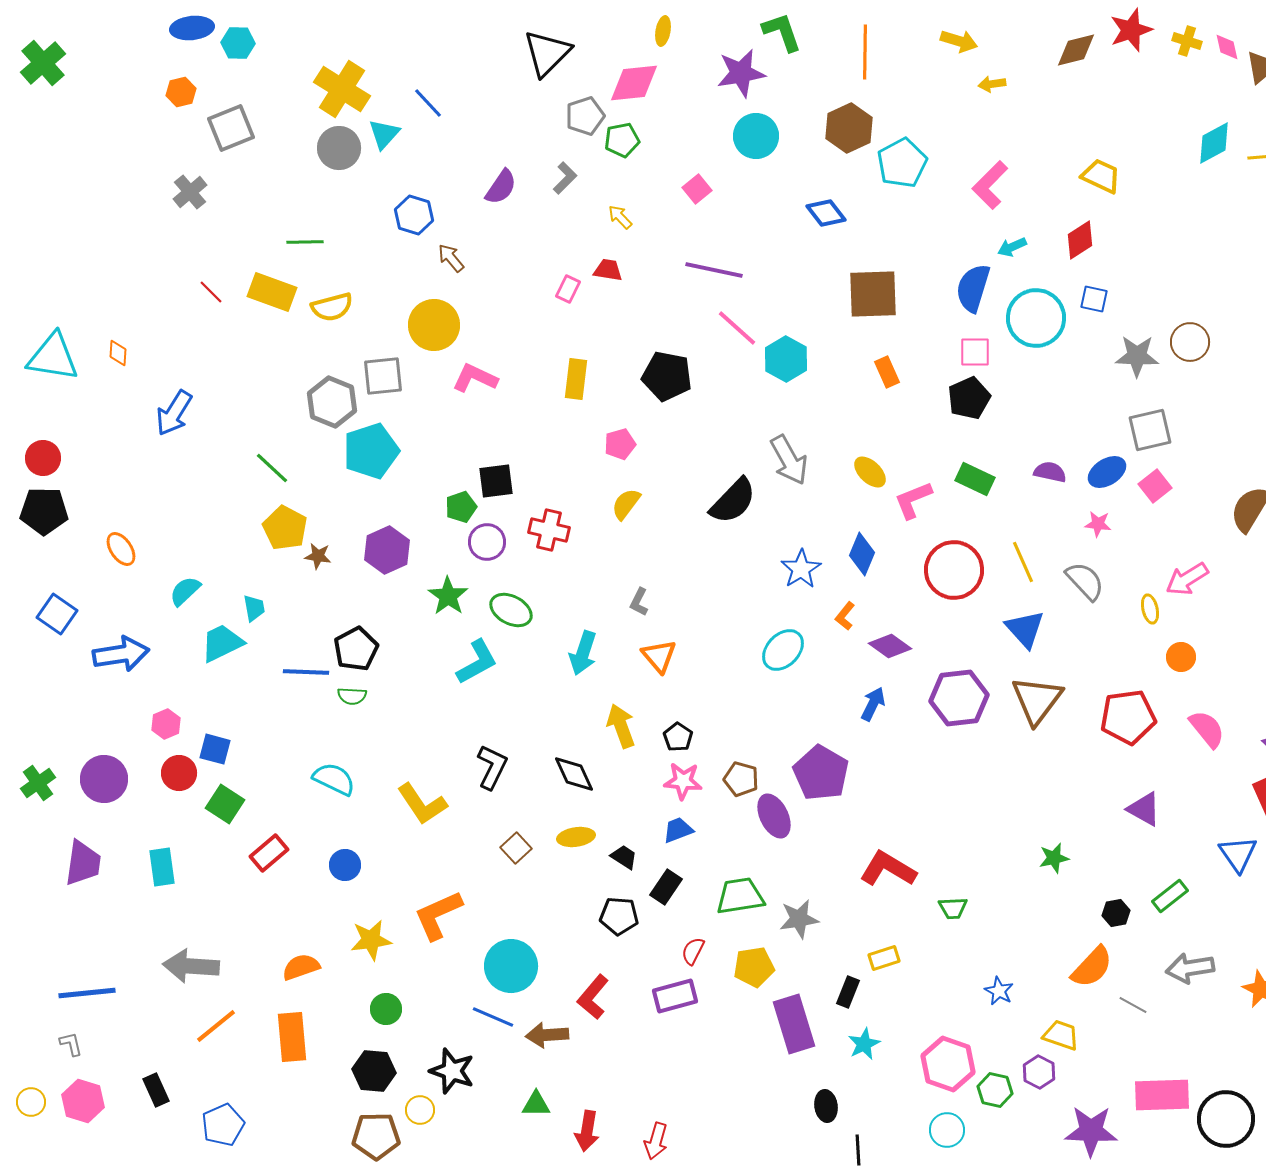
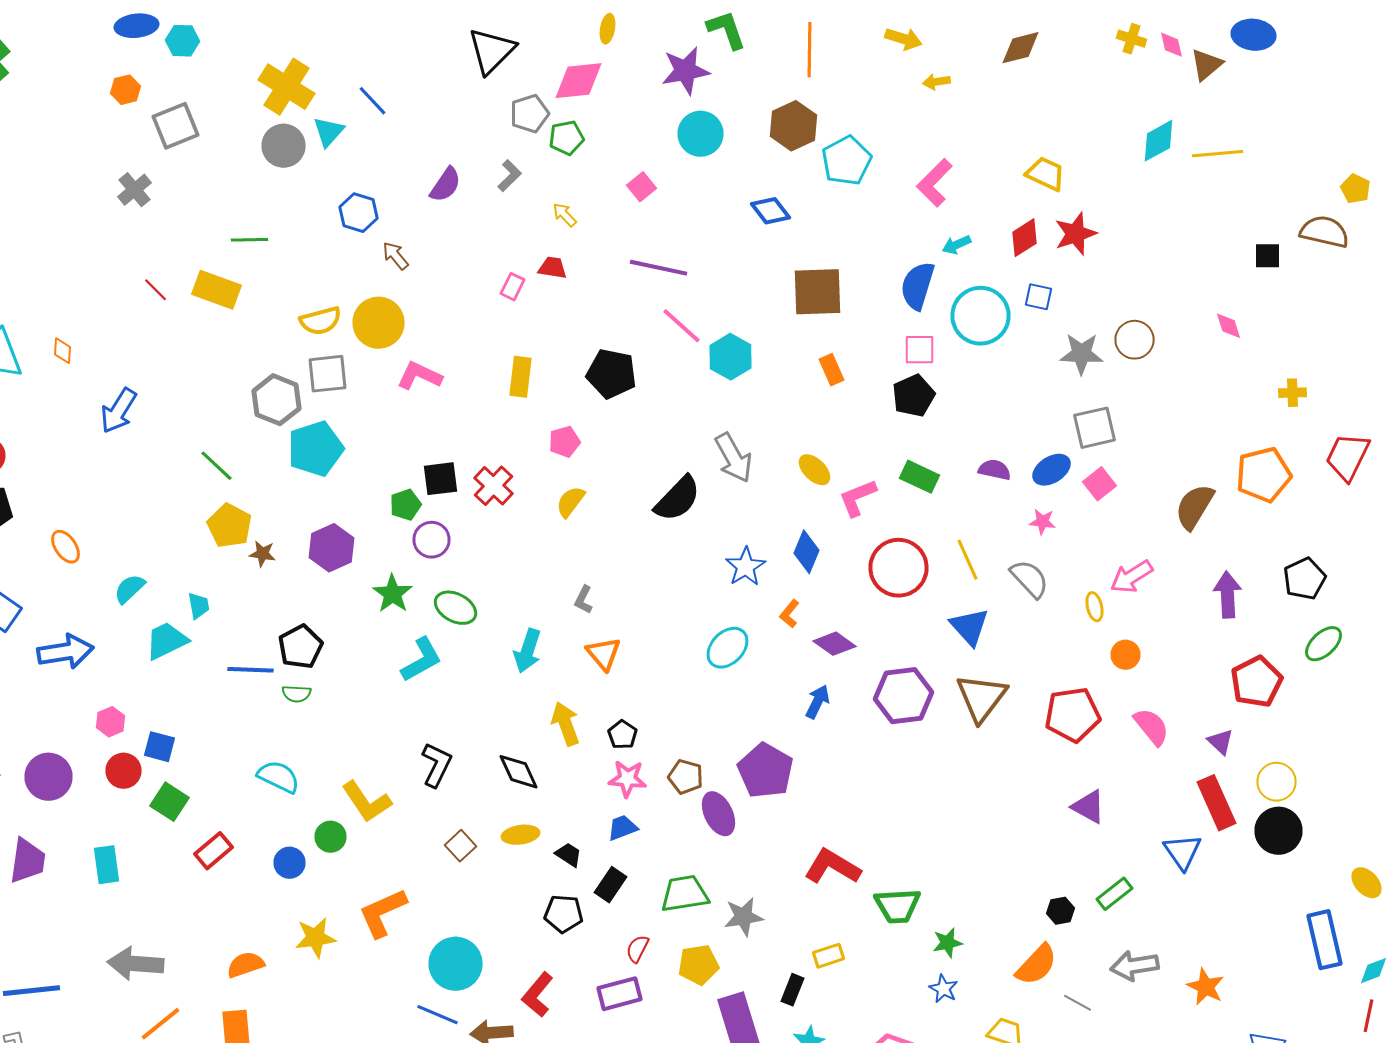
red star: (1131, 30) -> (1076, 234), moved
yellow semicircle: (332, 307) -> (320, 321), moved
red cross: (549, 530) -> (494, 486), moved, turned 30
green star: (1054, 858) -> (948, 943), moved
green trapezoid: (953, 908) -> (898, 906), size x1.6
green circle: (386, 1009) -> (330, 837), moved

